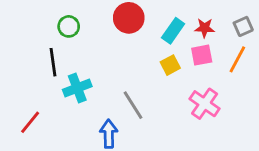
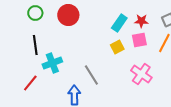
red circle: (129, 18) -> (68, 15), moved
green circle: (69, 26) -> (35, 13), moved
red line: (30, 122) -> (30, 83), moved

